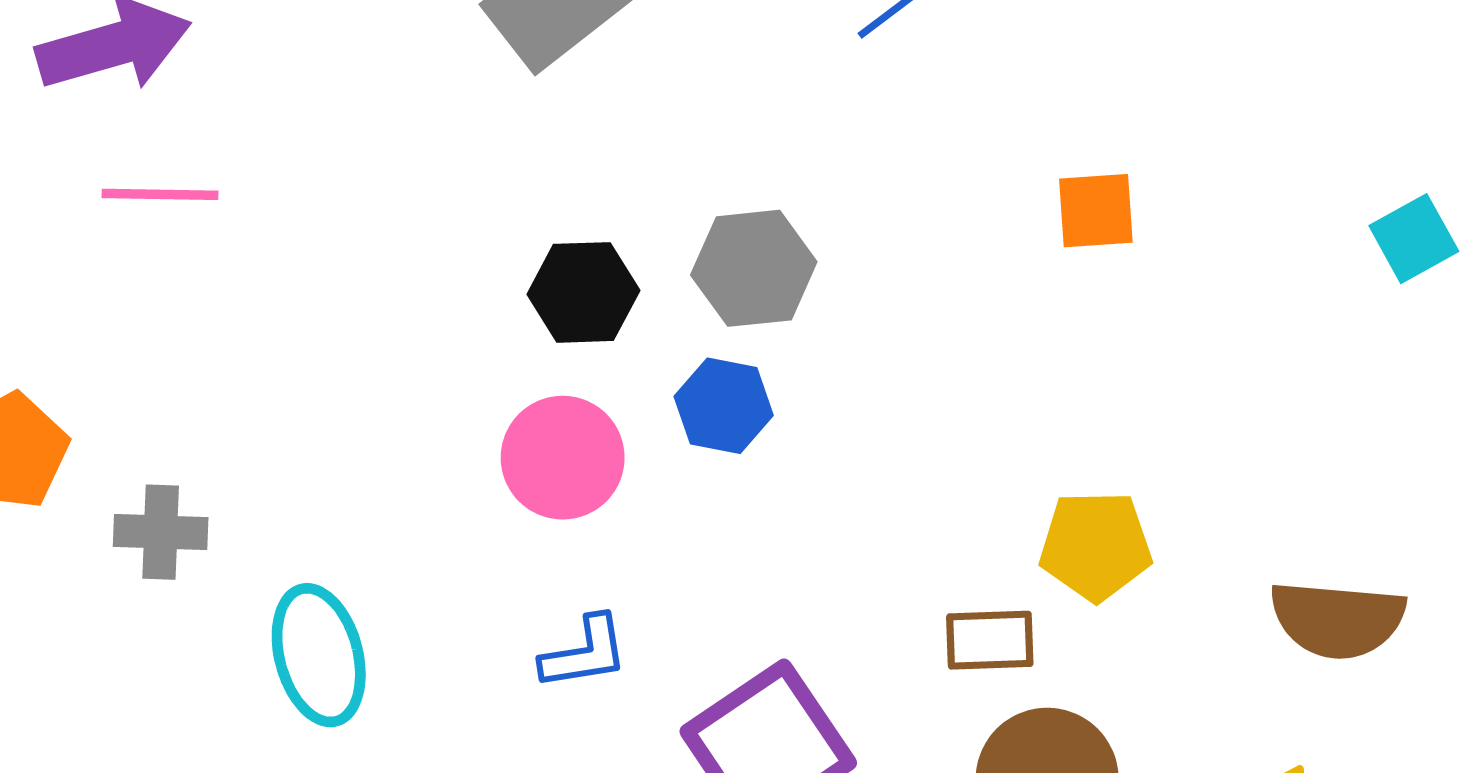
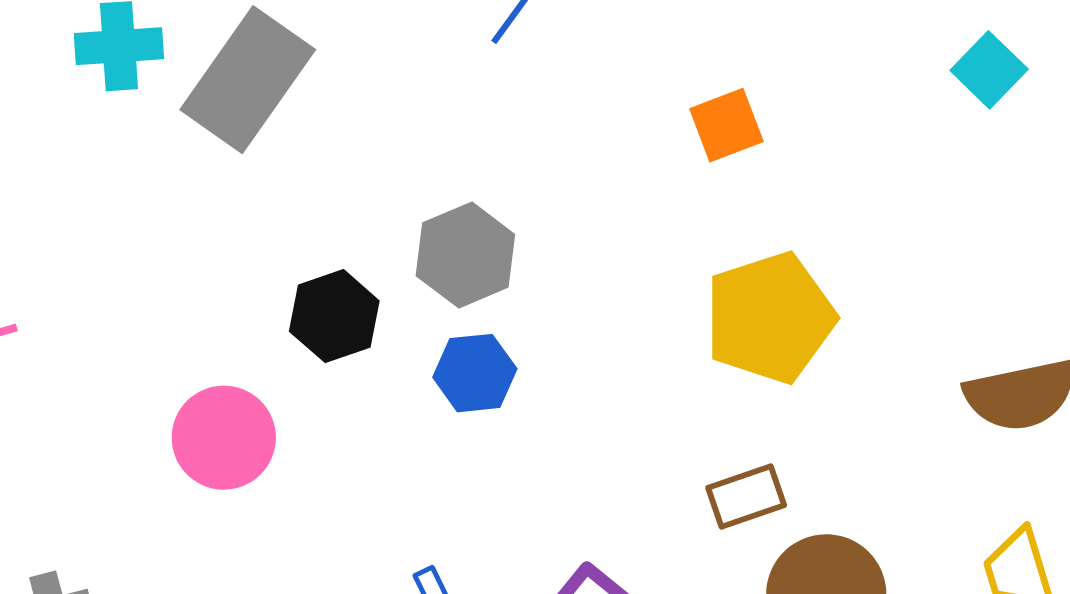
pink circle: (563, 458) -> (224, 438), moved
yellow pentagon: (1096, 546) -> (770, 318), moved, size x1.4

